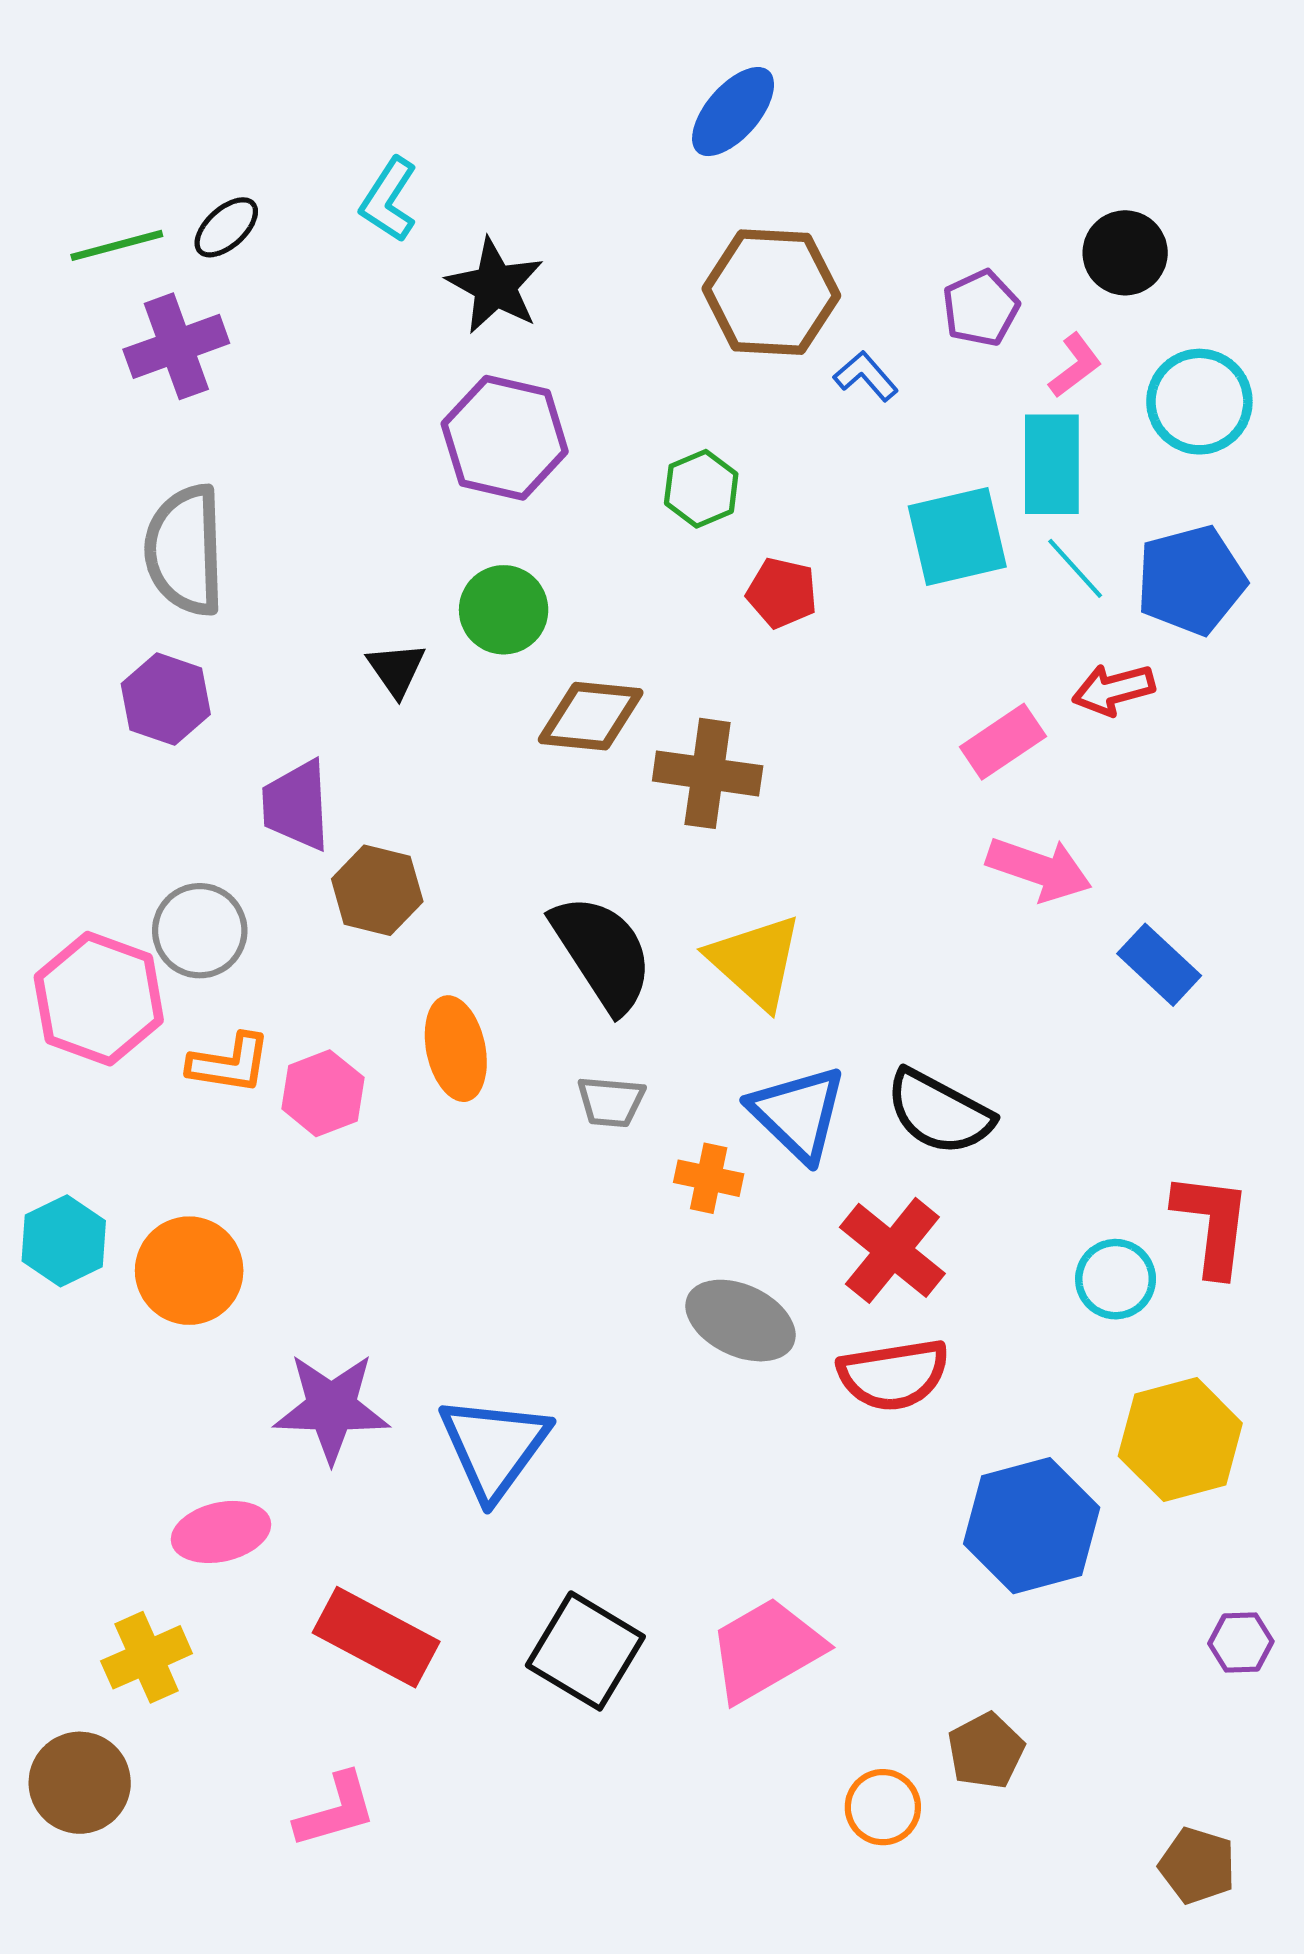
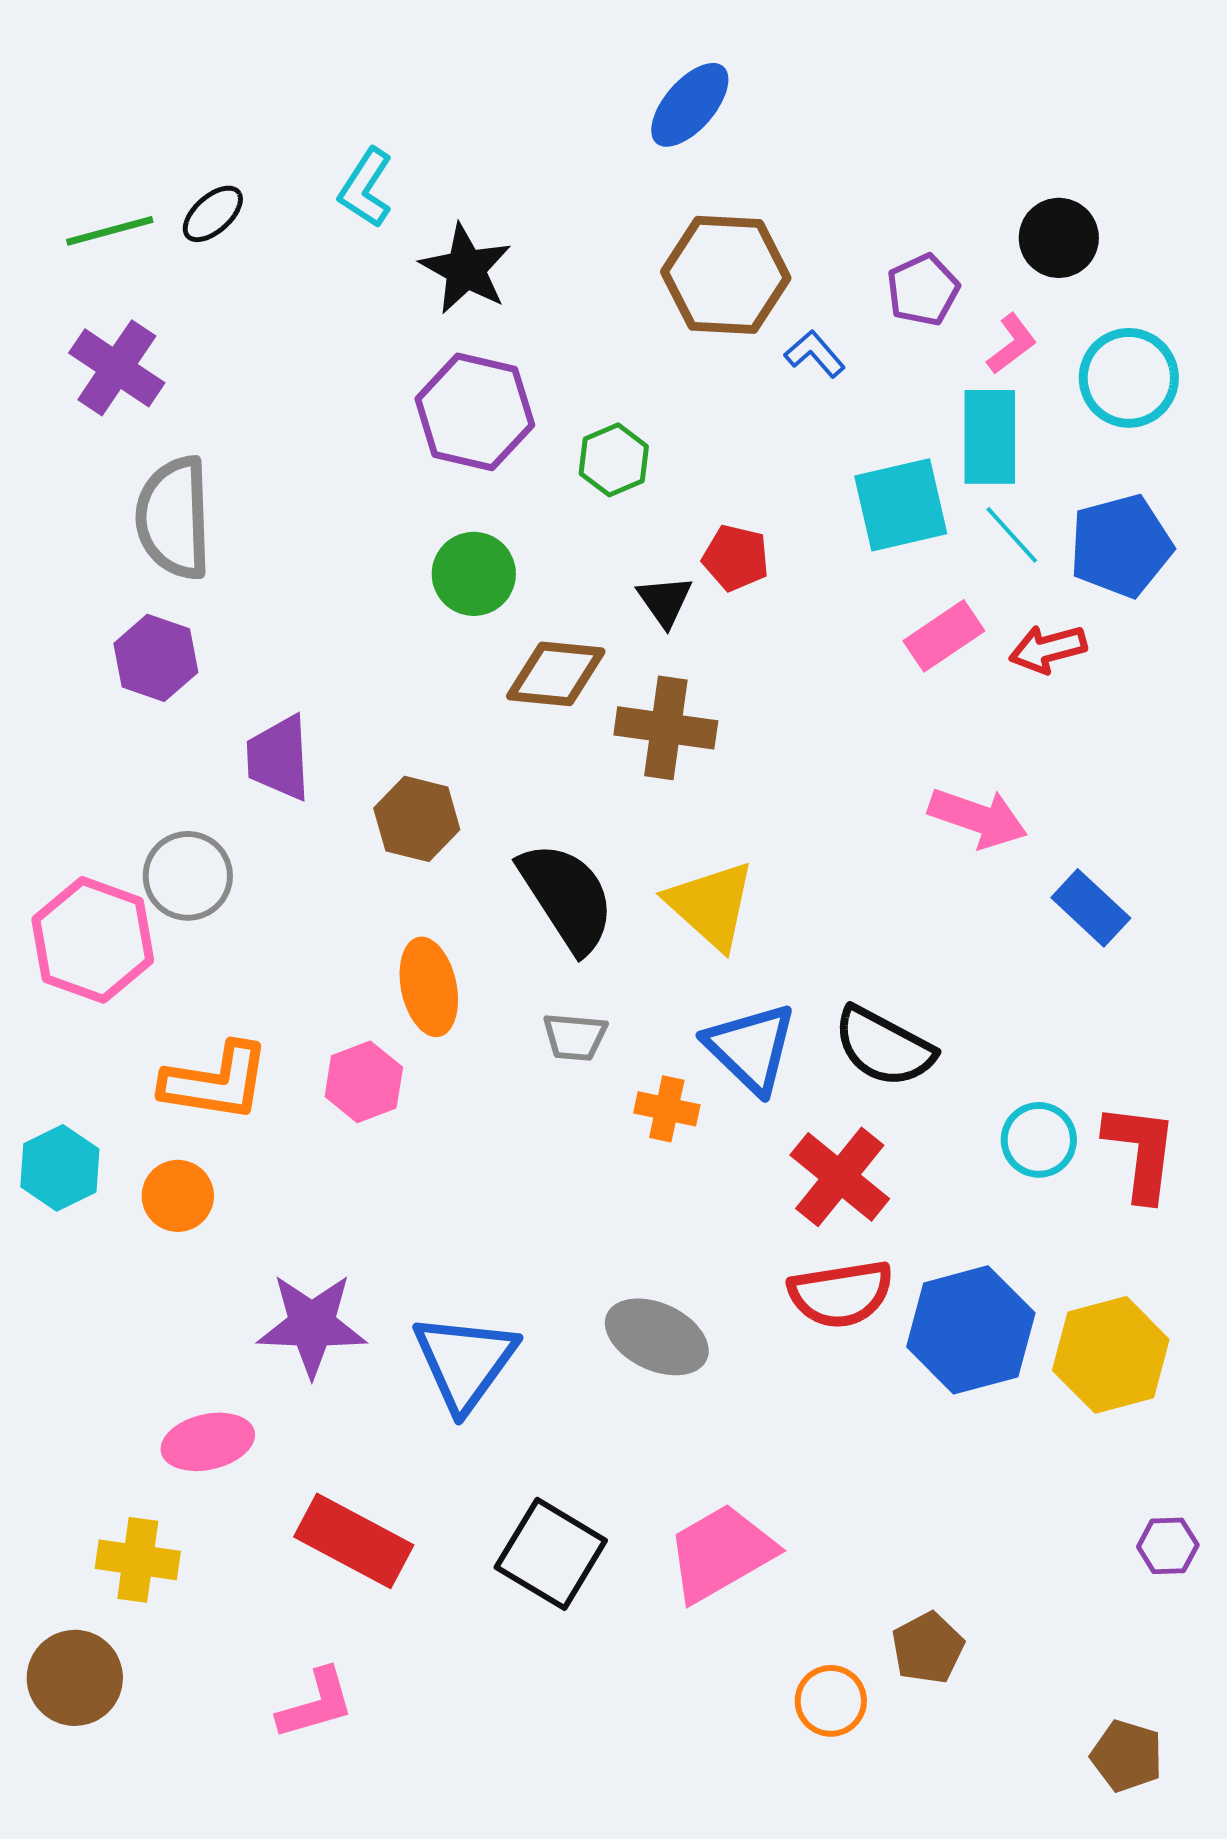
purple cross: (176, 346) -> (117, 368), moved, turned -36
green hexagon: (701, 489) -> (614, 460), moved
black triangle: (396, 669) -> (665, 601), moved
pink rectangle: (1003, 742) -> (944, 636), moved
brown hexagon: (377, 890) -> (417, 819), moved
orange L-shape: (229, 1063) -> (216, 1082), moved, size x1.4
pink hexagon: (323, 1093) -> (364, 1082), moved
orange circle: (189, 1271) -> (178, 1196), size x0.7
cyan circle: (1116, 1279) -> (1039, 1140), moved
gray ellipse: (740, 1321) -> (657, 1337), moved
blue hexagon: (1032, 1526) -> (971, 1330), moved
yellow cross: (147, 1657) -> (138, 1560), turned 32

